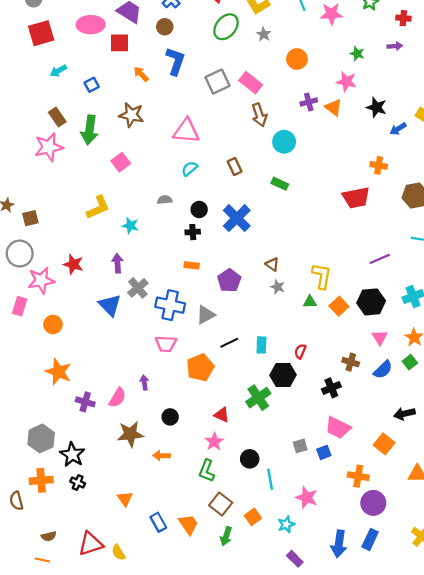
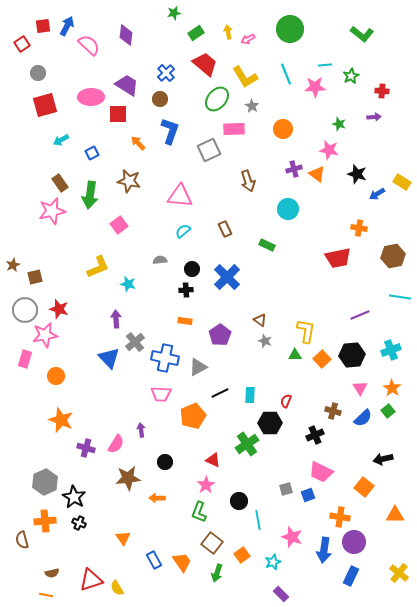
pink rectangle: (251, 83) -> (234, 129), moved, turned -40
cyan circle: (284, 142) -> (288, 209), moved
red star: (73, 264) -> (59, 309), moved
blue arrow: (339, 544) -> (324, 550), moved

